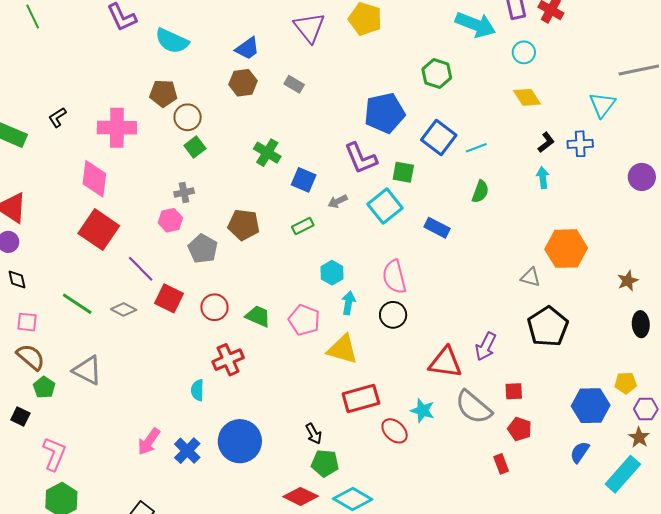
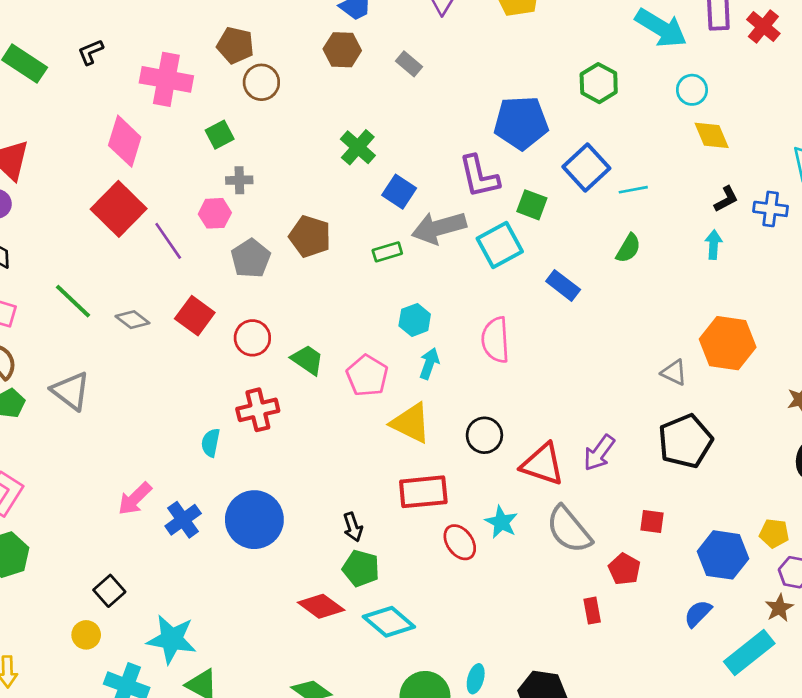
cyan circle: (524, 52) -> (692, 90), moved
green square: (195, 147) -> (220, 135), moved
gray arrow: (338, 201) -> (439, 228), size x2.0
purple line: (141, 269) -> (168, 241), moved
black circle: (393, 315) -> (484, 435), moved
red square: (514, 391) -> (652, 522), moved

